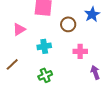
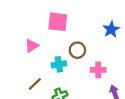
brown circle: (68, 24) -> (77, 50), moved
brown line: (12, 64) -> (35, 84), moved

